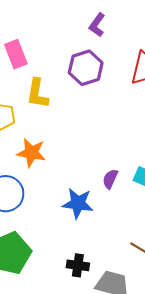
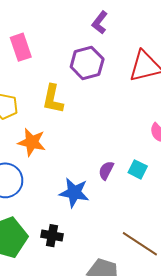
yellow L-shape: (37, 93) -> (53, 99), moved
black cross: (78, 265) -> (52, 236), moved

